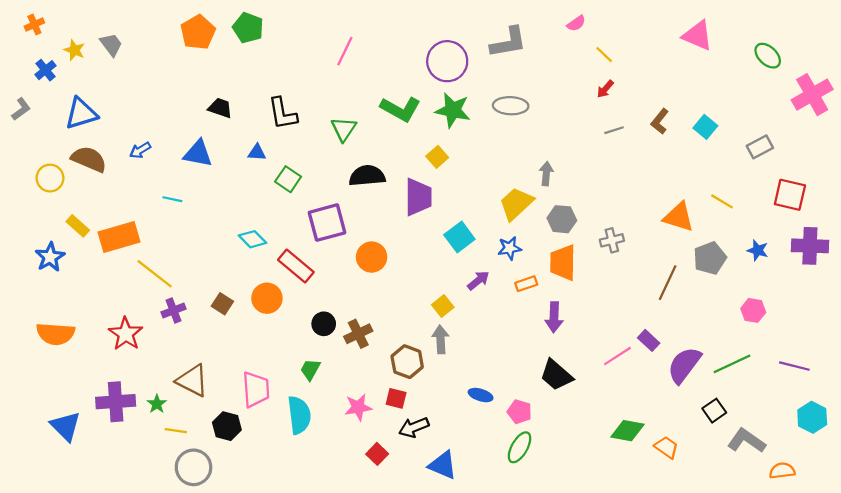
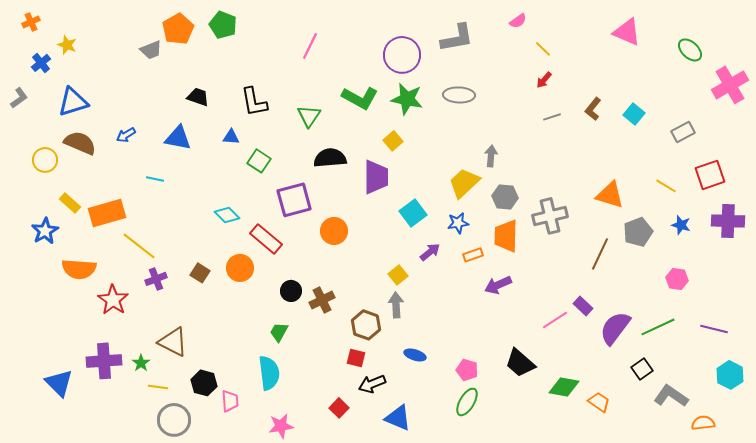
gray trapezoid: (111, 45) -> (151, 50), moved, turned 105
red square: (790, 195) -> (710, 175), turned -32
yellow line: (722, 201) -> (666, 186), moved
gray cross: (612, 240) -> (550, 216), size x1.6
purple arrow: (554, 317) -> (498, 285), turned 64
orange semicircle: (56, 334) -> (79, 269), moved
black trapezoid: (556, 375) -> (520, 363), moved
pink trapezoid: (256, 389) -> (230, 401), moved, size x0.7
blue ellipse: (481, 395) -> (415, 355), moved
pink star: (358, 407) -> (281, 426), moved

